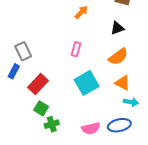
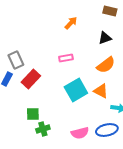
pink rectangle: (76, 49) -> (66, 58), turned 64
orange triangle: (122, 83) -> (101, 91), moved
red rectangle: (38, 84) -> (31, 79), moved
green square: (41, 108) -> (33, 114), turned -32

